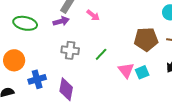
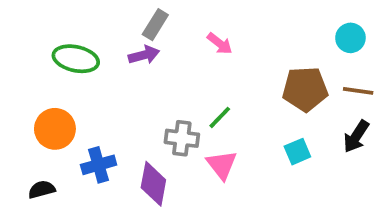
pink arrow: (93, 15) -> (220, 44), moved
gray cross: (70, 50) -> (182, 138), moved
pink triangle: (126, 70) -> (222, 165), moved

